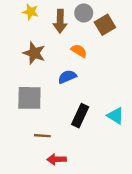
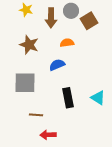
orange semicircle: (79, 51) -> (67, 43), turned -40
black rectangle: (80, 116) -> (68, 98), turned -36

